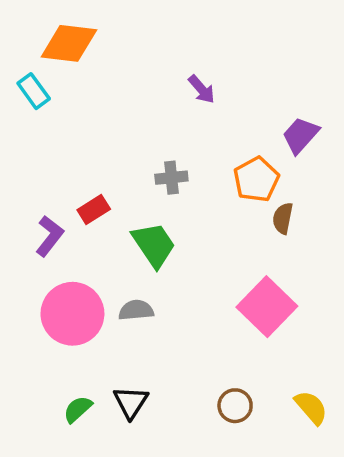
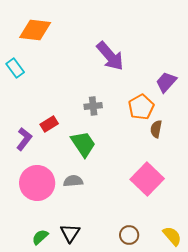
purple arrow: (202, 89) -> (110, 56), size x1.8
cyan rectangle: (34, 91) -> (15, 68), moved

